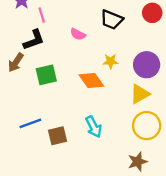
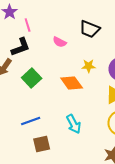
green square: (46, 75) -> (32, 78), turned -30
blue line: (30, 123) -> (31, 121), moved
brown square: (58, 136) -> (42, 144), moved

